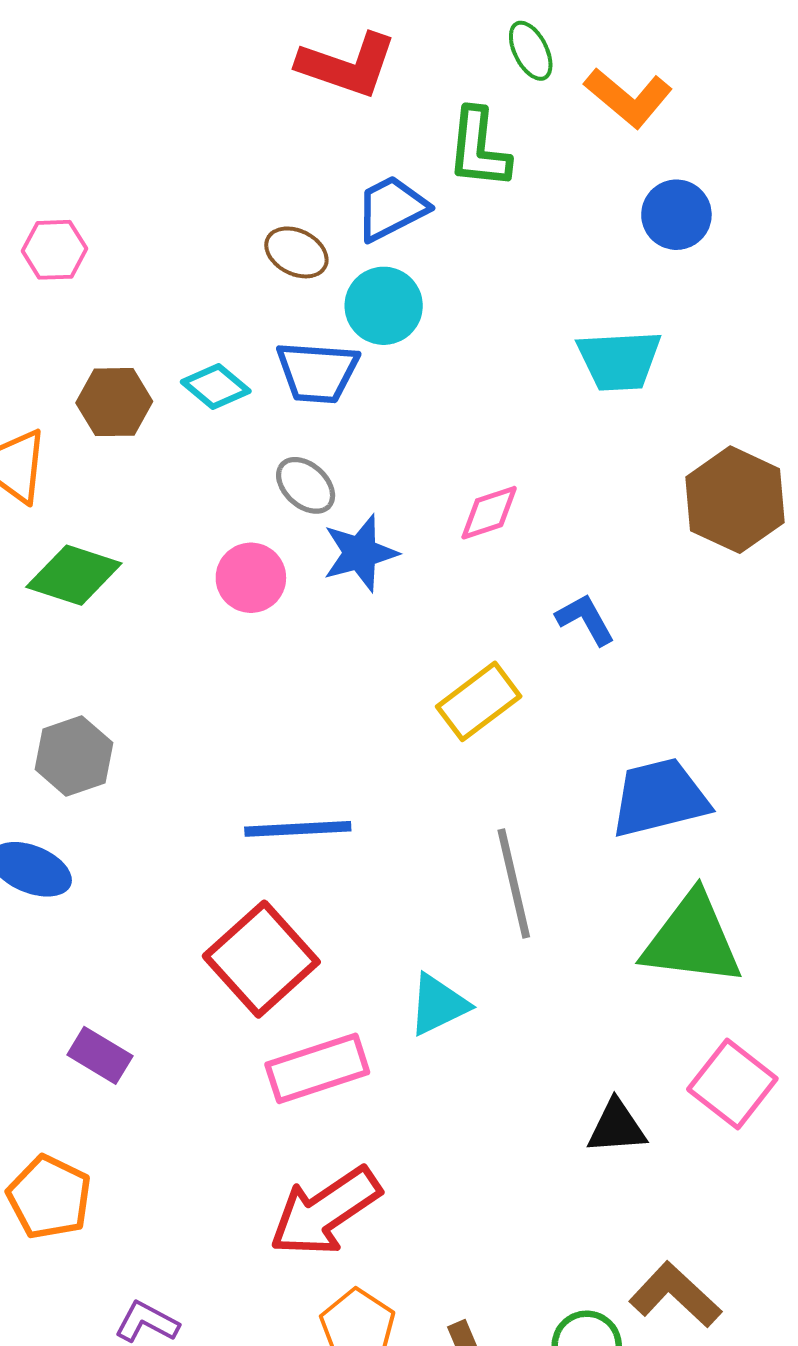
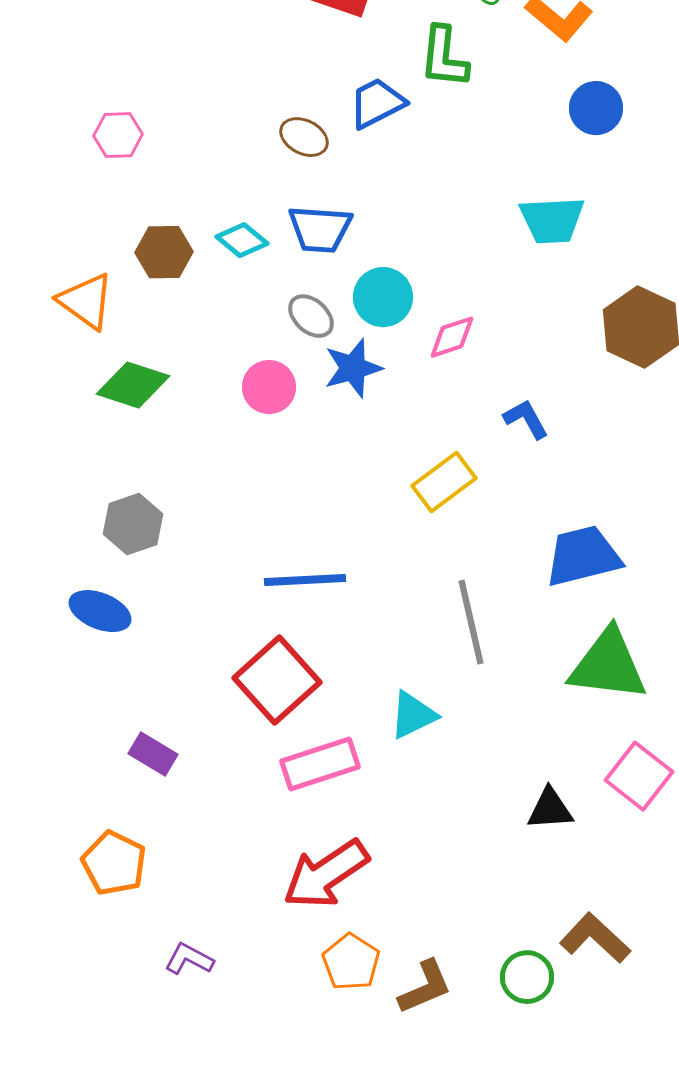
cyan circle: (384, 306) -> (383, 297), moved

